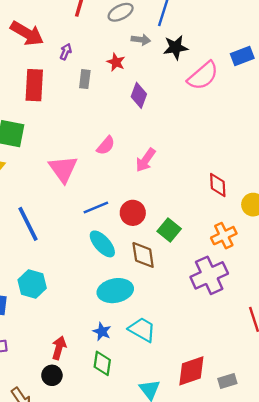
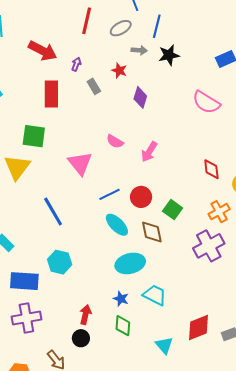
pink semicircle: (203, 76) -> (206, 102), moved, turned 76
gray rectangle: (85, 79) -> (94, 86), turned -35
pink semicircle: (106, 146) -> (115, 141), turned 84

